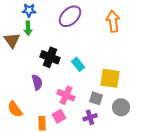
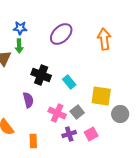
gray square: (96, 98) -> (77, 112), moved, turned 32
gray circle: (121, 107) -> (120, 114), moved
pink square: (59, 116) -> (91, 134), moved
purple cross: (90, 117) -> (69, 134), moved

